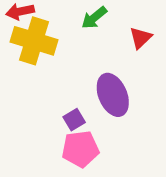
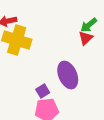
green arrow: (94, 18) -> (89, 25), moved

